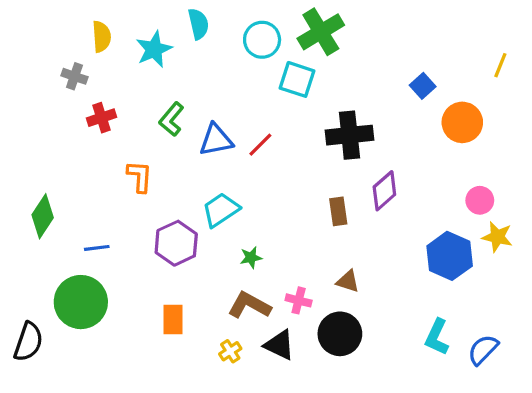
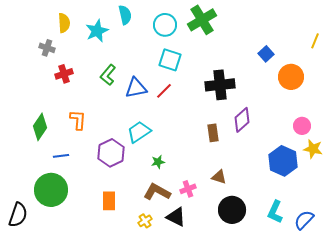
cyan square: (297, 79) -> (170, 60), moved
orange L-shape: (140, 176) -> (78, 120), moved
green diamond: (43, 216) -> (40, 127), moved
pink cross: (299, 300) -> (188, 189), turned -35
black circle: (340, 334) -> (232, 210), moved

